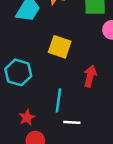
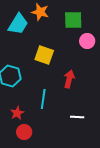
white line: (72, 122) -> (77, 117), moved

